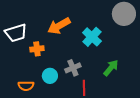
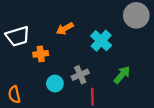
orange arrow: (59, 26) -> (65, 29), size x0.7
orange semicircle: (26, 86) -> (14, 95), moved, turned 77

